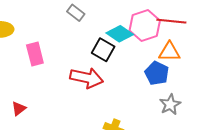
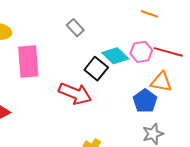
pink hexagon: (145, 26) -> (141, 52), size x0.7
pink rectangle: (35, 54) -> (28, 61), size x1.4

